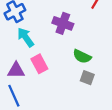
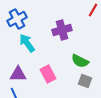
purple cross: (63, 23) -> (62, 30), turned -36
pink rectangle: (39, 64) -> (48, 74), moved

